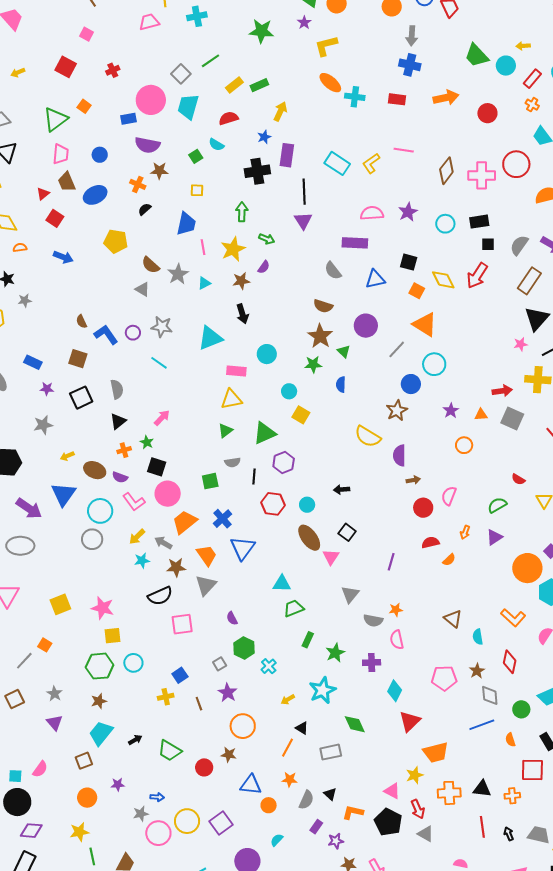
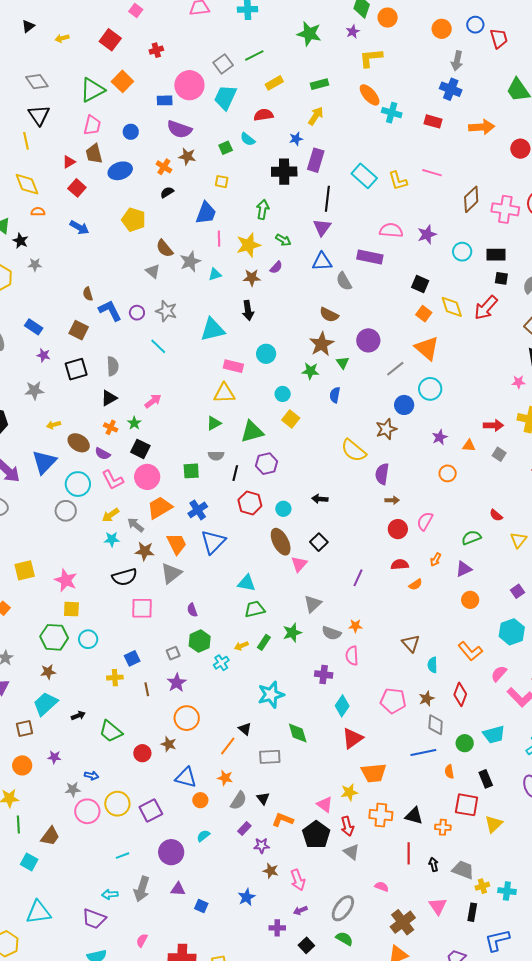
green rectangle: (259, 85) -> (319, 84), moved
orange square: (84, 106) -> (122, 81), size x1.5
yellow L-shape: (371, 163) -> (398, 181), turned -80
blue triangle: (375, 279) -> (322, 262), moved
gray square: (512, 419) -> (499, 454), size x0.6
orange cross: (124, 450) -> (111, 427), turned 32
orange circle: (527, 568) -> (470, 600), moved, size x0.6
green star: (335, 653) -> (292, 633), moved
yellow arrow: (288, 700) -> (241, 646), moved

